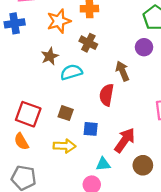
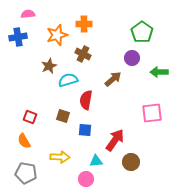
brown arrow: (122, 71) -> (113, 79), turned 72
red semicircle: (107, 95) -> (86, 100), moved
red square: (28, 114) -> (30, 117), size x0.6
yellow arrow: (65, 146) -> (60, 157), moved

